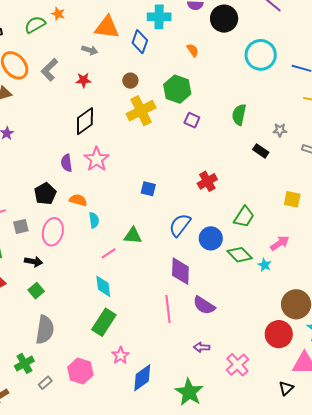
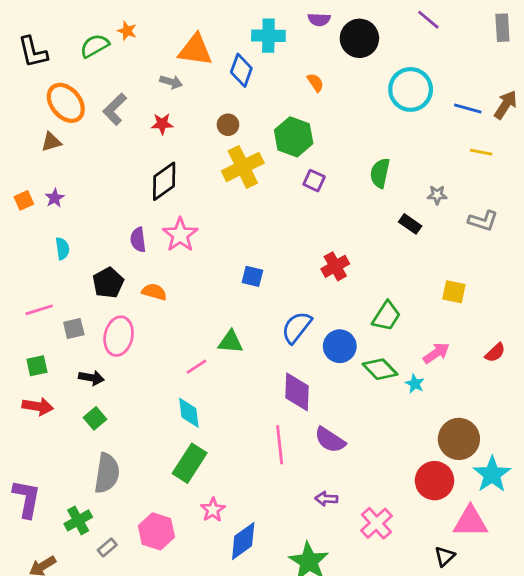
cyan semicircle: (94, 220) -> (62, 248), moved

